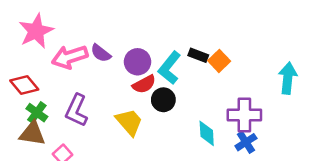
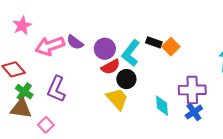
pink star: (36, 31) -> (22, 26), size x0.7
yellow trapezoid: (129, 122) -> (117, 99), moved

